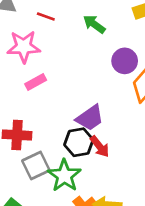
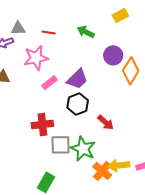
purple trapezoid: (90, 118) -> (77, 79), moved
black hexagon: (79, 142) -> (78, 104), moved
gray square: (36, 166) -> (60, 145), turned 35

